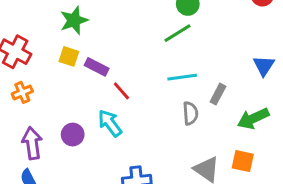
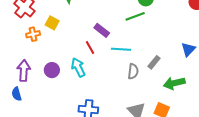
yellow square: (69, 56) -> (52, 23), moved
purple rectangle: (97, 67) -> (102, 30), moved
cyan line: (182, 77) -> (121, 49), moved
orange cross: (22, 92) -> (33, 34), moved

